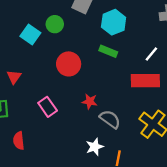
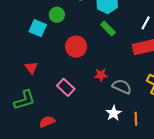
green rectangle: (108, 51) -> (108, 28), turned 35
red semicircle: (19, 141) -> (47, 122), turned 84

